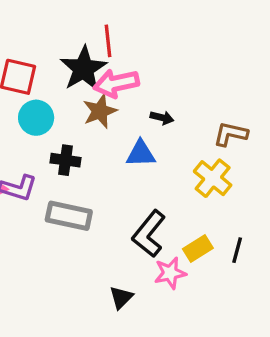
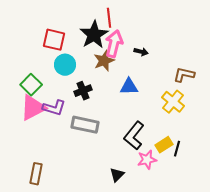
pink arrow: (116, 83) -> (114, 44), turned 116
black arrow: (162, 118) -> (141, 52), moved
black cross: (66, 160) -> (83, 91), turned -30
black line: (237, 250) -> (177, 149), moved

